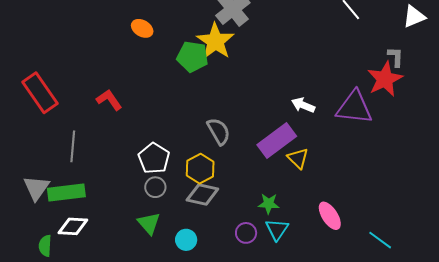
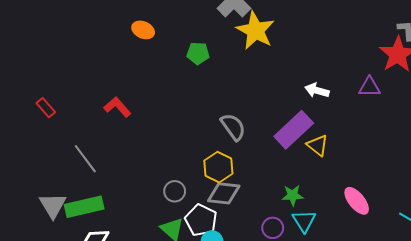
yellow star: (215, 41) -> (255, 31), moved
green pentagon: (193, 57) -> (198, 53), size x0.7
red rectangle: (40, 93) -> (46, 108), size x0.5
purple triangle: (354, 107) -> (369, 87), size x0.6
gray line: (73, 146) -> (85, 159), turned -36
white pentagon: (154, 158) -> (201, 220), moved

